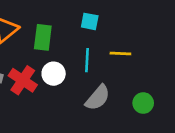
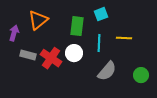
cyan square: (90, 21) -> (101, 14), turned -32
green rectangle: (43, 37) -> (77, 26), moved

